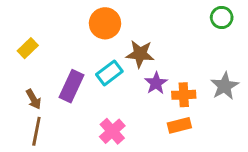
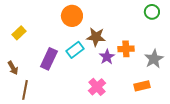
orange cross: (184, 95) -> (126, 49), moved
brown arrow: (34, 99) -> (13, 68), moved
orange rectangle: (179, 125) -> (142, 86), moved
pink cross: (112, 131) -> (97, 87), moved

